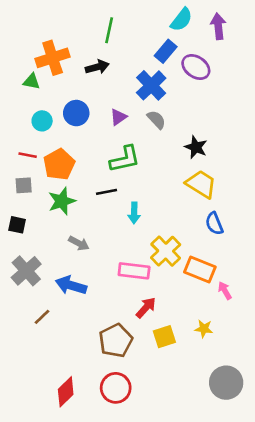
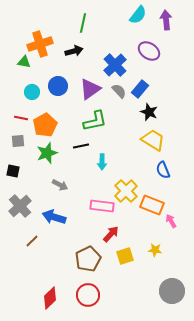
blue rectangle: (166, 51) -> (140, 89), moved
purple triangle: (118, 117) -> (90, 89), size x1.6

